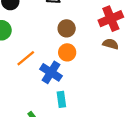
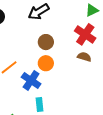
red cross: (111, 19) -> (85, 34), turned -35

